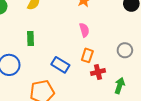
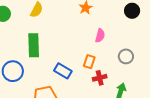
pink semicircle: (84, 30) -> (100, 36), moved, turned 32
green rectangle: (31, 39) -> (34, 45), size x1.6

